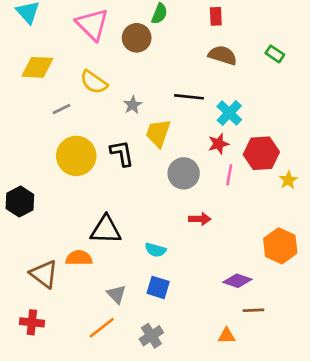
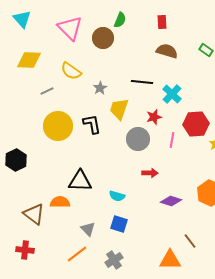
red star: (219, 144) -> (154, 117), moved
purple diamond: (237, 281) -> (171, 201), moved
brown line: (253, 310) -> (190, 241), turned 56
orange triangle: (227, 336) -> (170, 260), size x1.6

